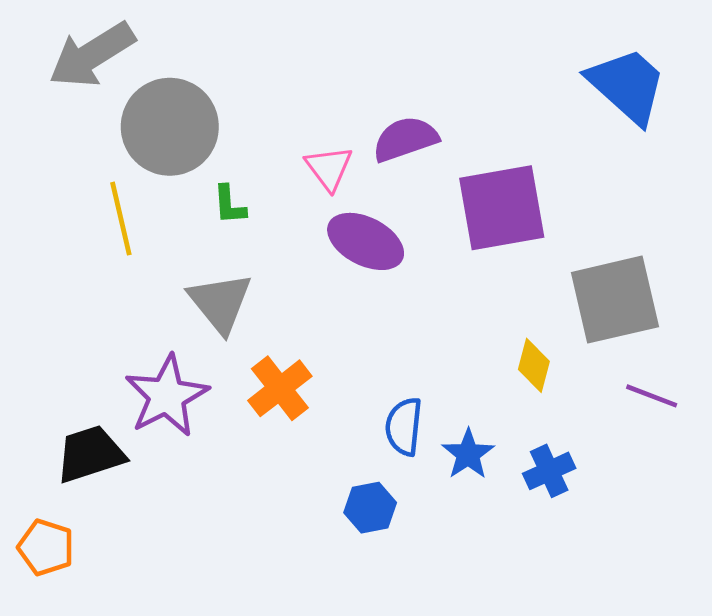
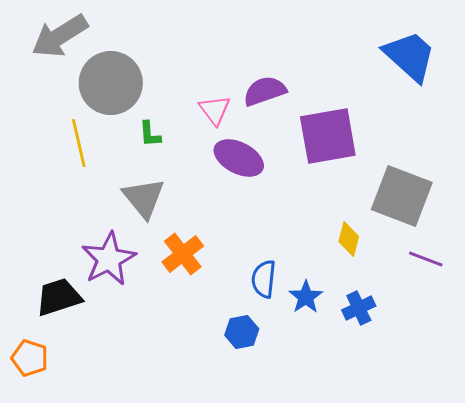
gray square: (615, 300) -> (402, 196), turned 34

